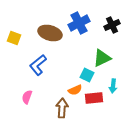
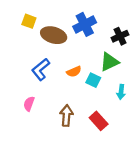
black cross: (112, 25) -> (120, 36), moved
yellow square: (14, 38) -> (29, 21), moved
orange semicircle: (75, 90) -> (74, 72), moved
red rectangle: (94, 98) -> (99, 121), moved, turned 54

